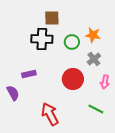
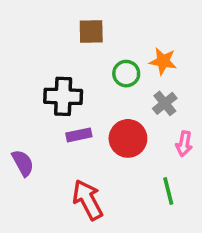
black cross: (42, 39) -> (63, 96), moved
purple rectangle: (29, 74) -> (79, 135), moved
green line: (96, 109) -> (168, 191), turned 49

